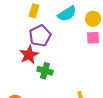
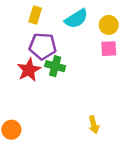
purple pentagon: (40, 36) -> (43, 46), turned 30
green cross: (45, 71) -> (55, 66), moved

